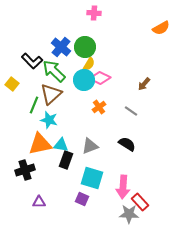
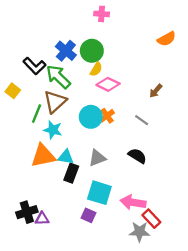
orange semicircle: (161, 28) -> (167, 39), moved
cyan circle: (84, 80) -> (91, 117), moved
black cross: (25, 170) -> (27, 212), moved
pink arrow: (123, 187) -> (133, 202), turned 95

